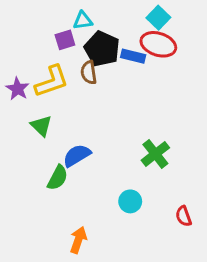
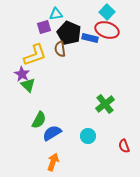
purple star: (18, 89) -> (22, 74), moved
blue semicircle: (77, 155) -> (52, 133), moved

